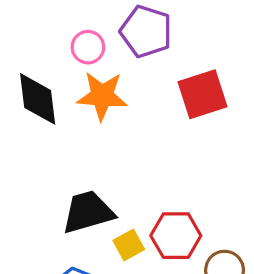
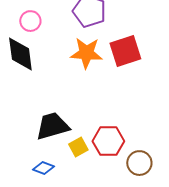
pink circle: (88, 47) -> (30, 21), moved
orange star: (102, 96) -> (86, 53), moved

